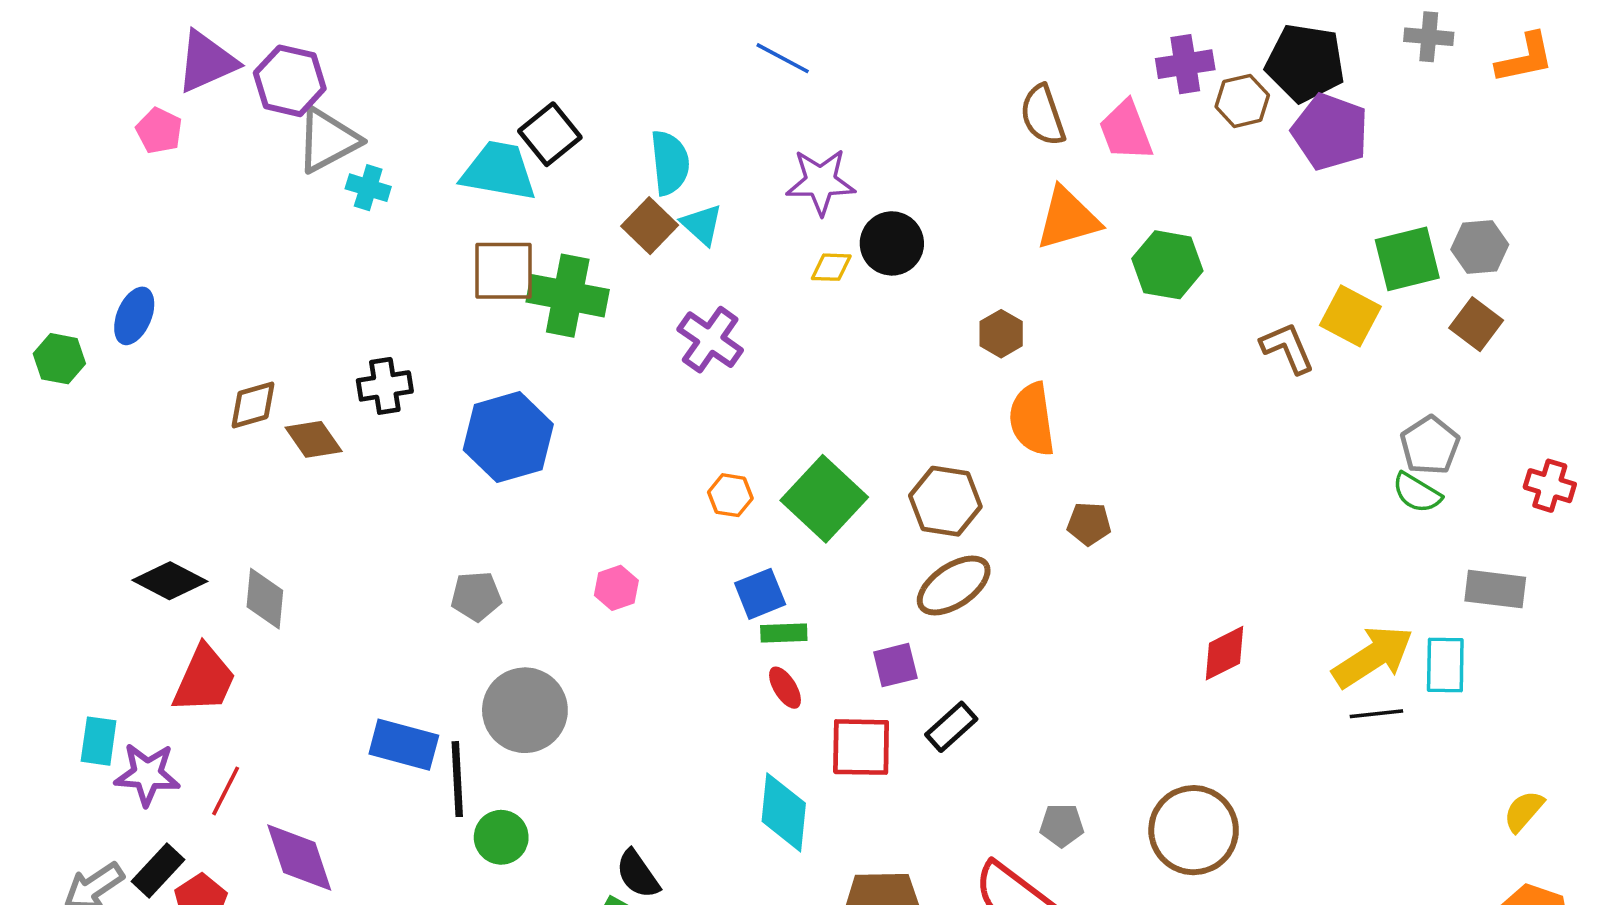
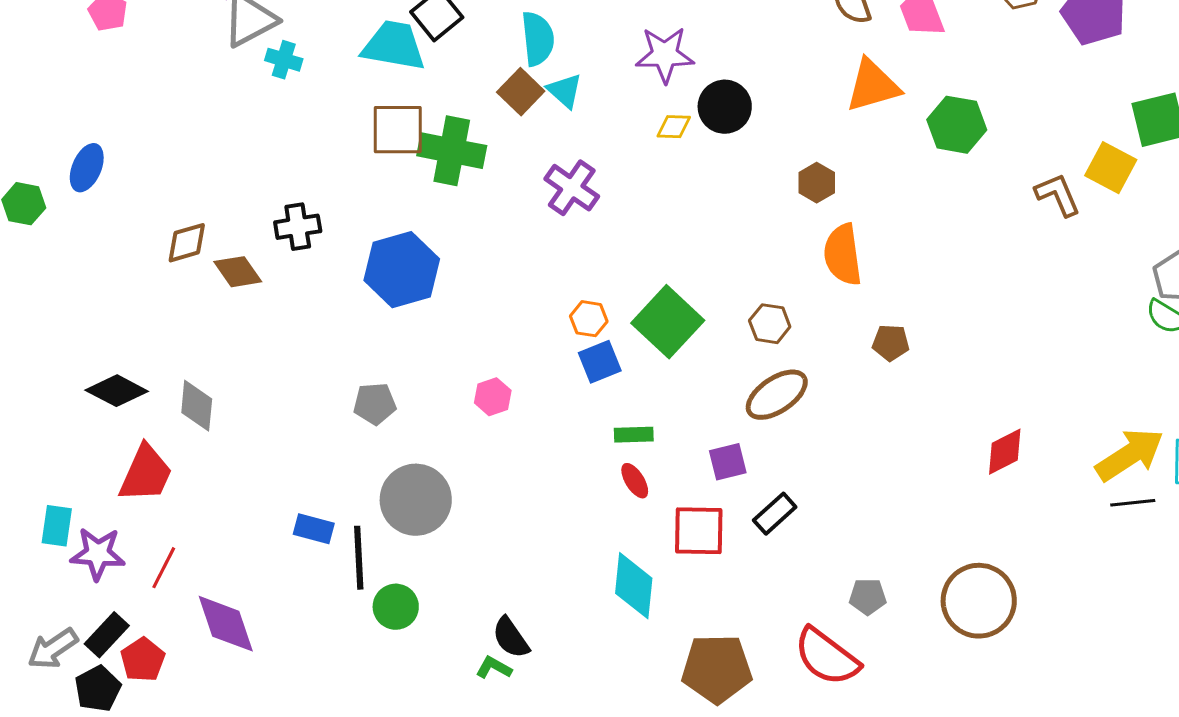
brown hexagon: (945, 501) -> (770, 324), size x0.7
blue square: (760, 594) -> (600, 362), moved
blue rectangle: (404, 745) -> (314, 529), size x0.7

